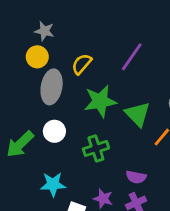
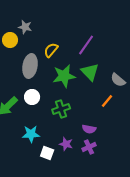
yellow circle: (37, 57) -> (10, 40), moved
green triangle: (137, 114) -> (90, 72), moved

